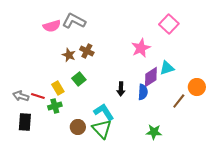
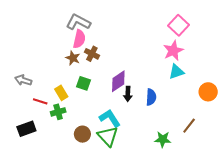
pink semicircle: (52, 26) -> (79, 39), moved, turned -60
pink star: (141, 48) -> (173, 51), moved
purple diamond: (151, 77) -> (118, 81), moved
green square: (79, 79) -> (83, 83), turned -32
gray arrow: (21, 96) -> (23, 80), moved
brown line: (179, 101) -> (189, 126), moved
black rectangle: (25, 122) -> (26, 129), turned 66

